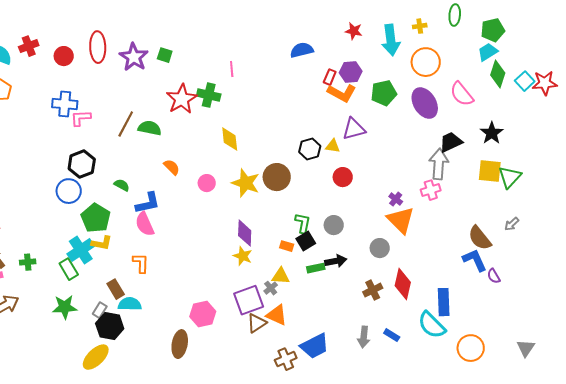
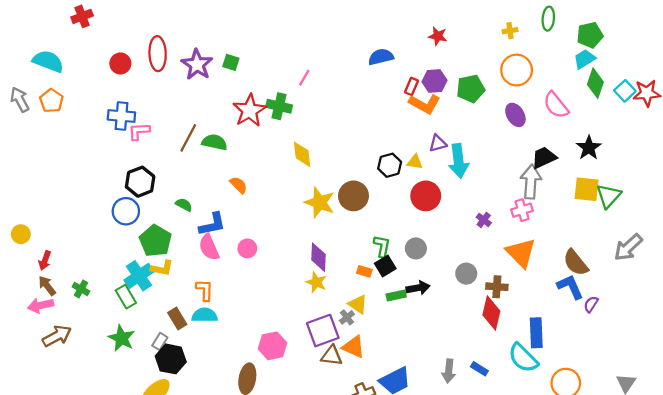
cyan arrow: (391, 40) -> (459, 161), moved
red cross: (29, 46) -> (82, 16), moved
pink line: (232, 69) -> (304, 78), turned 35
green pentagon: (384, 93) -> (471, 89), moved
purple ellipse: (425, 103) -> (515, 115), size x0.7
purple triangle: (354, 129) -> (438, 143), size x0.7
red circle: (343, 177) -> (426, 196), size x1.4
pink circle: (207, 183) -> (247, 248), moved
orange triangle: (401, 220) -> (521, 253), moved
gray arrow: (512, 224) -> (628, 247), moved, size x1.8
green cross: (28, 262) -> (81, 289), turned 35
yellow triangle: (281, 276) -> (358, 304), turned 30
purple semicircle: (494, 276) -> (591, 304), turned 63
brown cross: (373, 290) -> (497, 287), moved, turned 30
cyan semicircle: (130, 304) -> (205, 315), moved
green star: (65, 307) -> (121, 338), turned 30
brown triangle: (257, 323) -> (332, 356), turned 40

